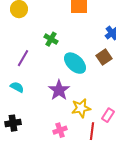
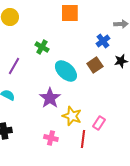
yellow star: (81, 108) -> (72, 116), turned 30
pink cross: (60, 130) -> (51, 138), turned 32

